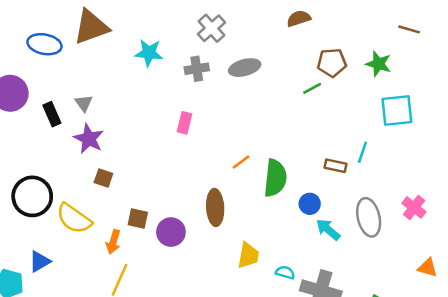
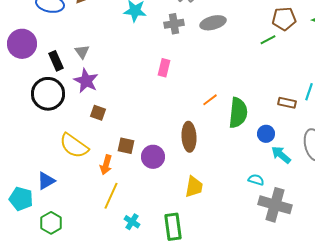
black circle: (32, 196) -> (48, 94), moved
yellow trapezoid: (248, 255) -> (194, 187), moved
cyan semicircle: (285, 273) -> (256, 180), moved

